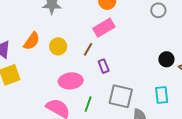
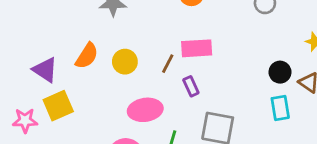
pink rectangle: (104, 28) -> (197, 48), moved, turned 30
cyan rectangle: (162, 95) -> (280, 108), moved

